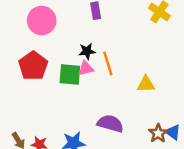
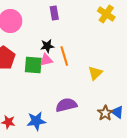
yellow triangle: (146, 84) -> (95, 73), turned -42
purple semicircle: (110, 123) -> (66, 105), turned -30

